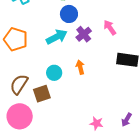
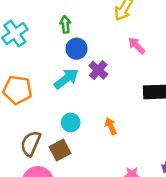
pink arrow: (110, 28) -> (137, 46), moved
orange arrow: (80, 67) -> (111, 126), moved

